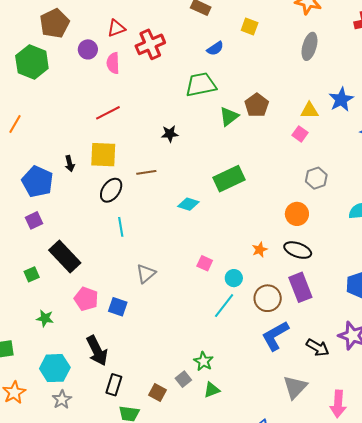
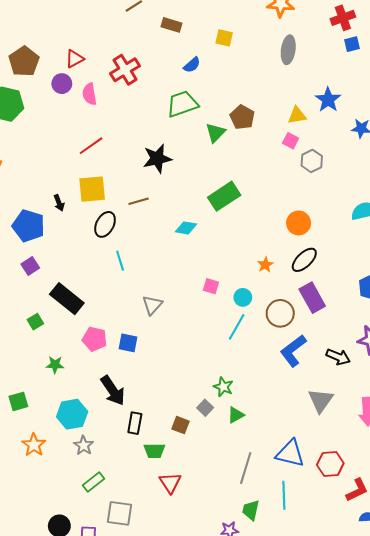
red triangle: (116, 28) -> (75, 59), moved
black star: (170, 134) -> (157, 159), size x1.6
gray hexagon: (316, 178) -> (312, 161), moved
black ellipse: (298, 250) -> (304, 260), turned -56

